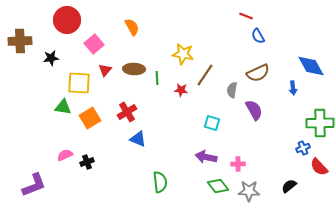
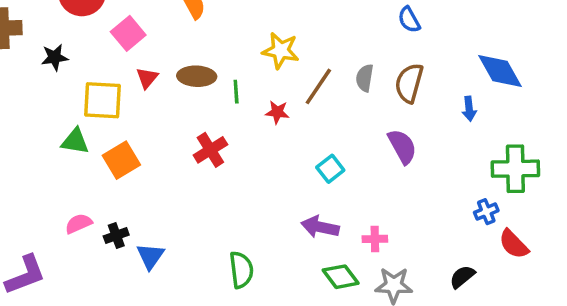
brown semicircle: (258, 73) -> (409, 83), turned 130
gray semicircle: (232, 90) -> (365, 78), moved
red cross: (127, 112) -> (210, 150), moved
cyan square: (212, 123) -> (330, 169), turned 35
blue triangle: (138, 139) -> (150, 256), moved, turned 42

